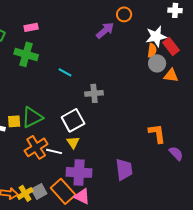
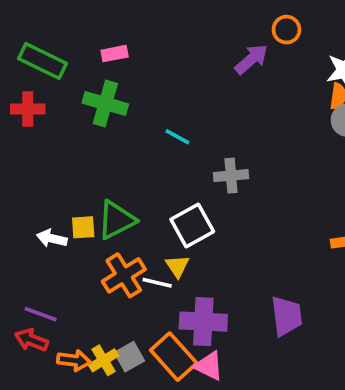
yellow triangle: (73, 142) -> (177, 266), moved

